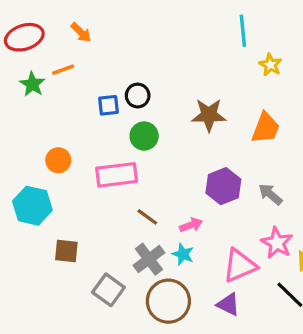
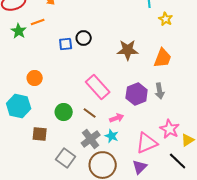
green circle: (144, 136) -> (64, 112), moved
pink rectangle: (117, 175) -> (98, 87), moved, turned 55
gray arrow: (270, 194) -> (160, 91), moved, turned -140
purple triangle: (228, 304) -> (140, 167), turned 49

